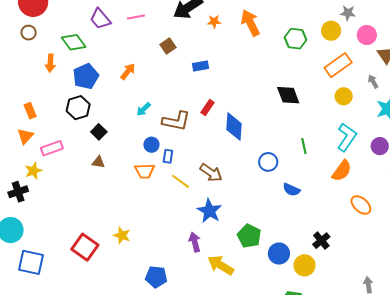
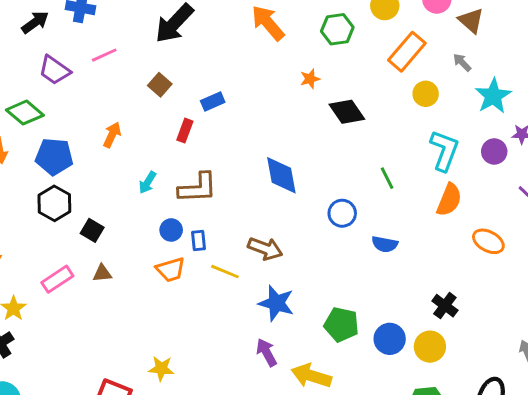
orange star: (214, 22) -> (310, 79), moved
blue pentagon: (86, 76) -> (54, 157), turned -30
red rectangle: (208, 107) -> (185, 131), moved
pink rectangle: (52, 148) -> (57, 279), moved

